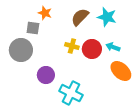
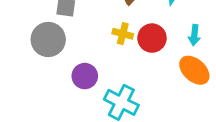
cyan arrow: (113, 47) -> (194, 35), moved, turned -104

